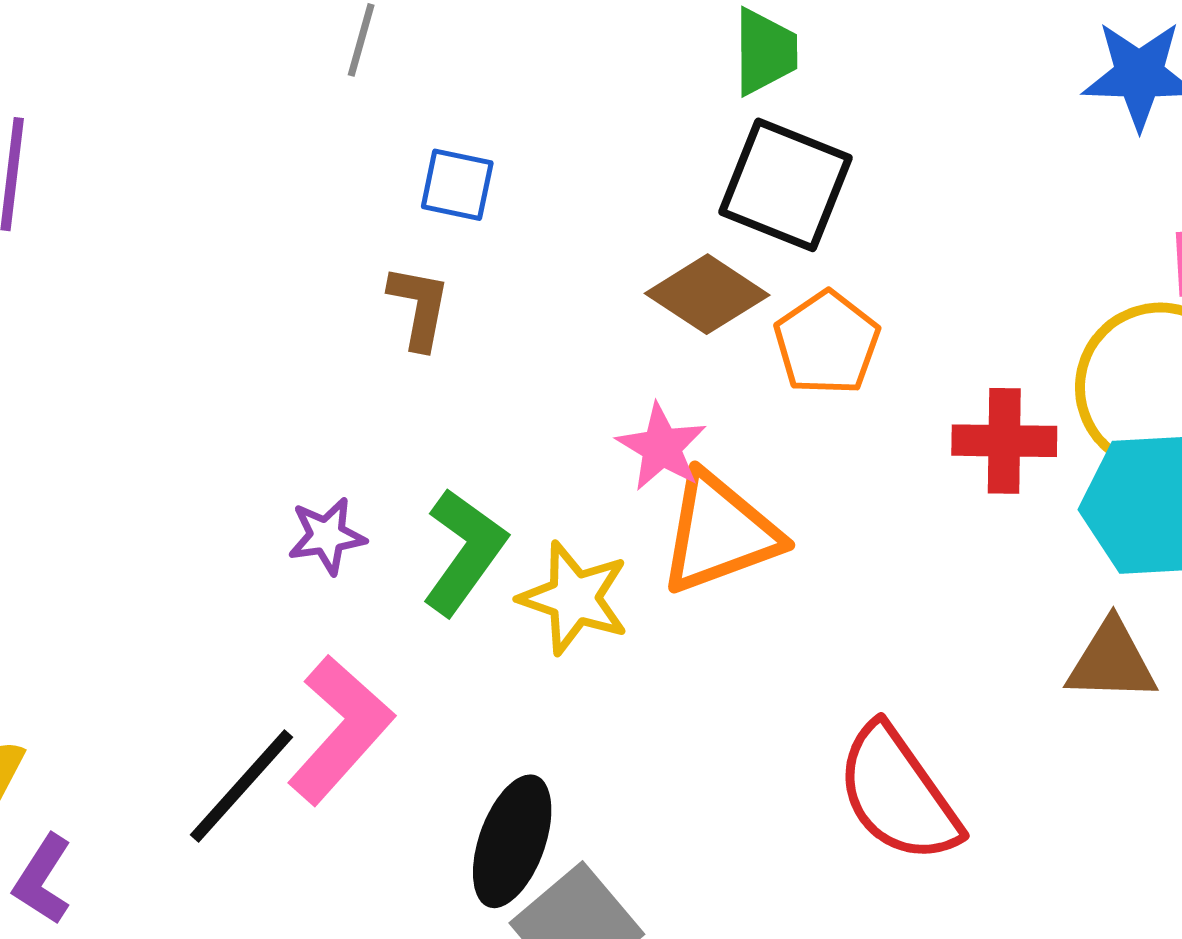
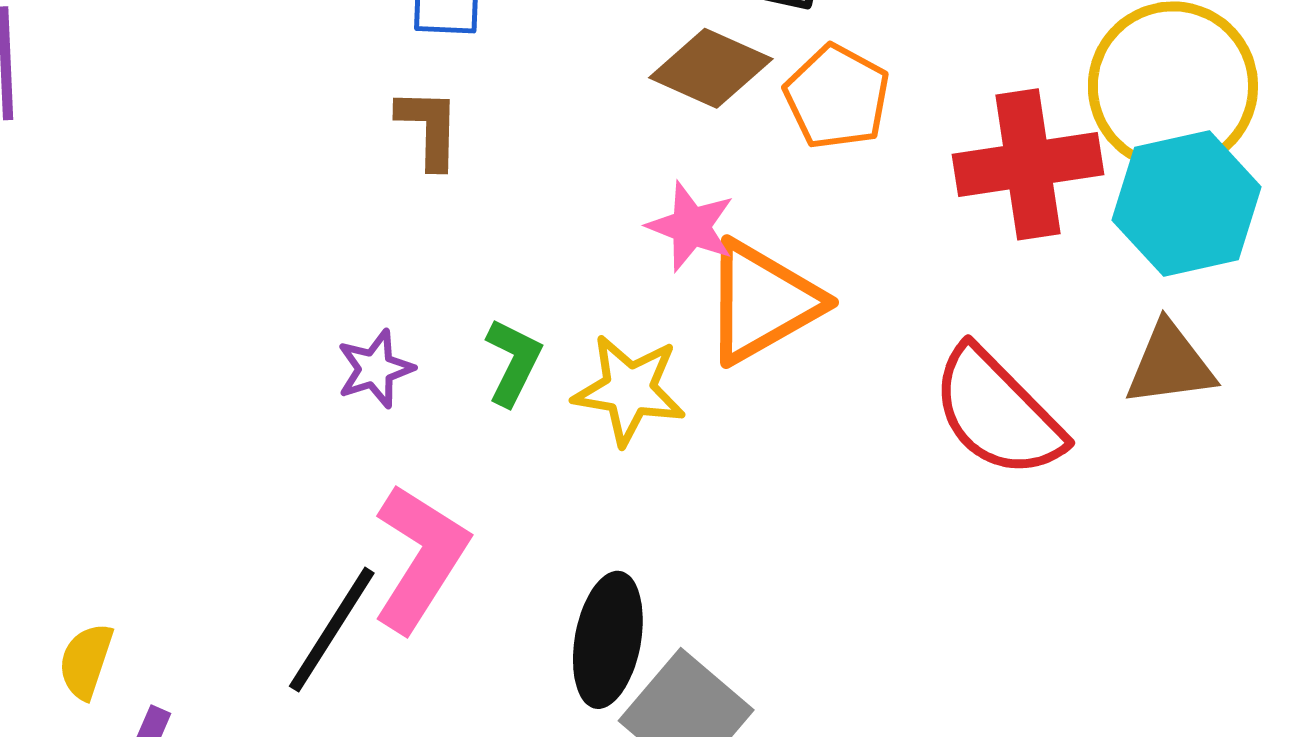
red cross: (1004, 441) -> (1028, 164), size x1.4
green L-shape: (464, 552) -> (513, 362), size x0.7
red semicircle: (898, 794) -> (997, 413), moved

